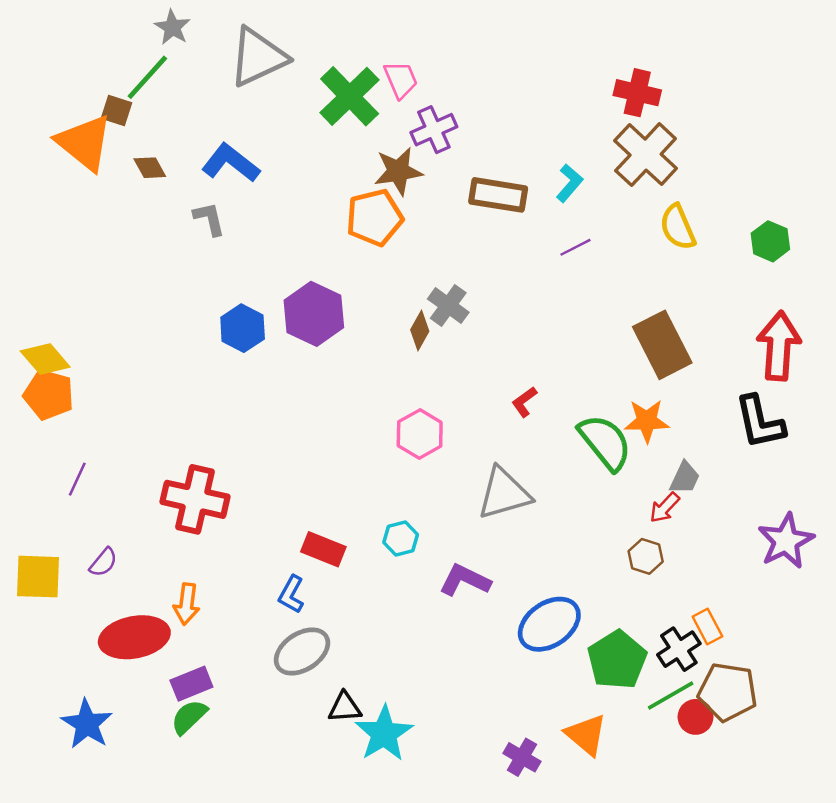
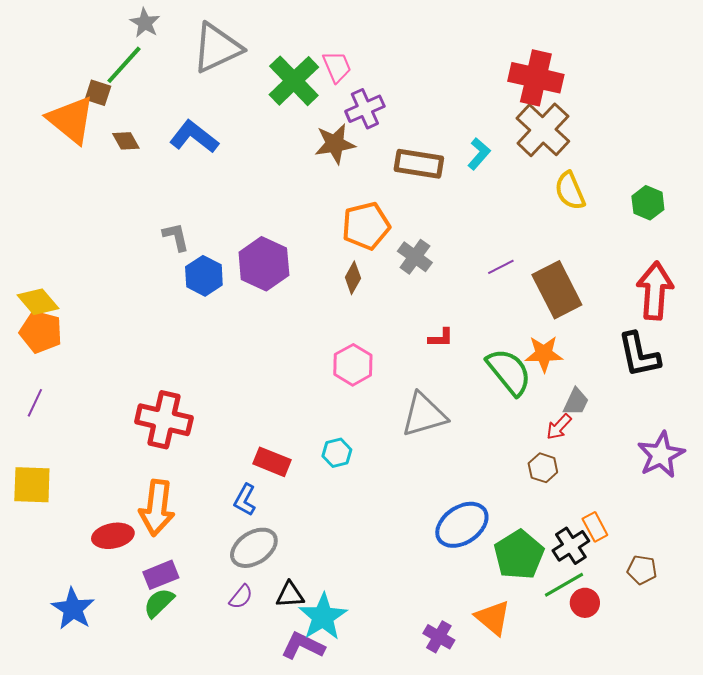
red cross: (637, 93) -> (536, 78), size x1.4
orange pentagon: (374, 218) -> (366, 226), moved
gray L-shape: (209, 219) -> (176, 237), moved
purple line: (575, 247) -> (501, 267), moved
gray cross: (448, 306) -> (415, 257), moved
red L-shape: (524, 402) -> (441, 338), turned -144
purple line: (77, 479) -> (35, 403), moved
purple semicircle: (103, 562) -> (241, 597), moved
purple L-shape: (465, 580) -> (303, 646), moved
orange arrow: (187, 604) -> (157, 508), size x1.6
red ellipse: (134, 637) -> (113, 536), size x0.7
brown pentagon: (728, 692) -> (642, 570), moved, size x0.6

